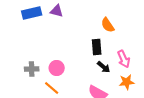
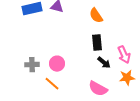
orange semicircle: (108, 25) -> (96, 16), moved

